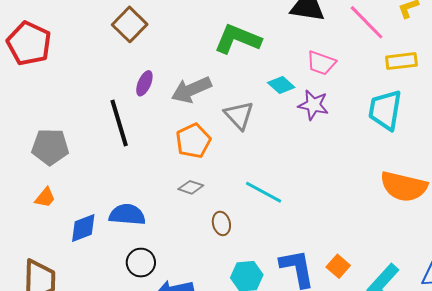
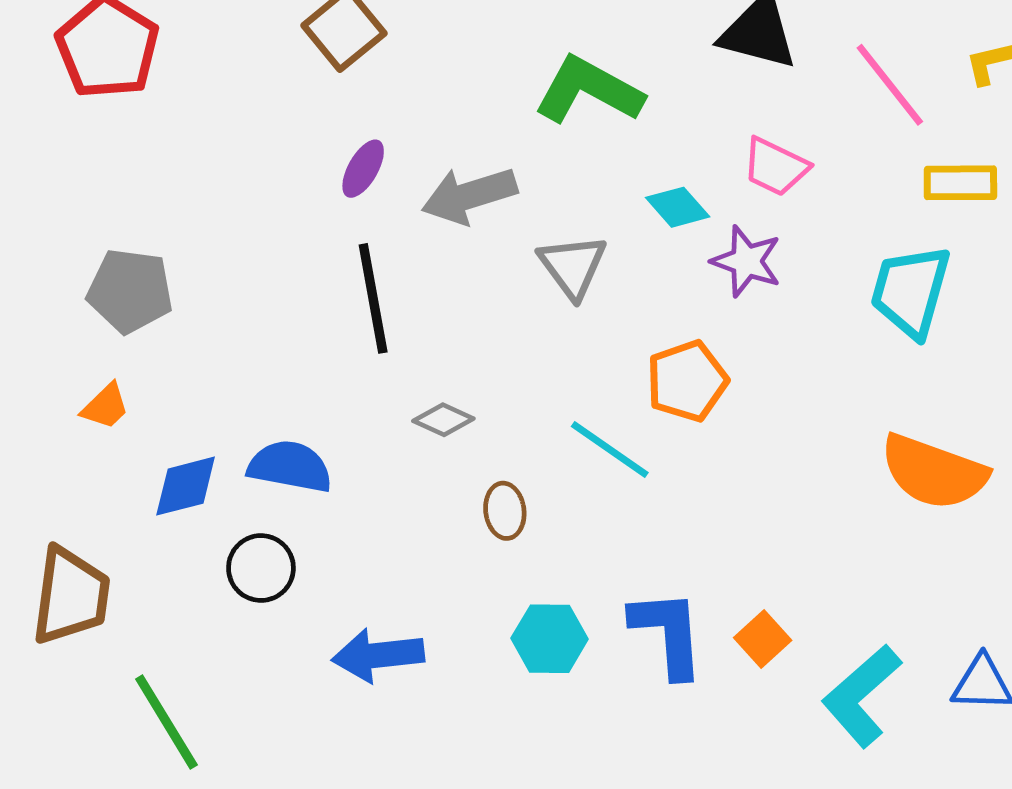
black line: (119, 123) -> (373, 298), moved
orange pentagon: (193, 141) -> (687, 381), moved
black circle: (141, 263) -> (261, 568), moved

